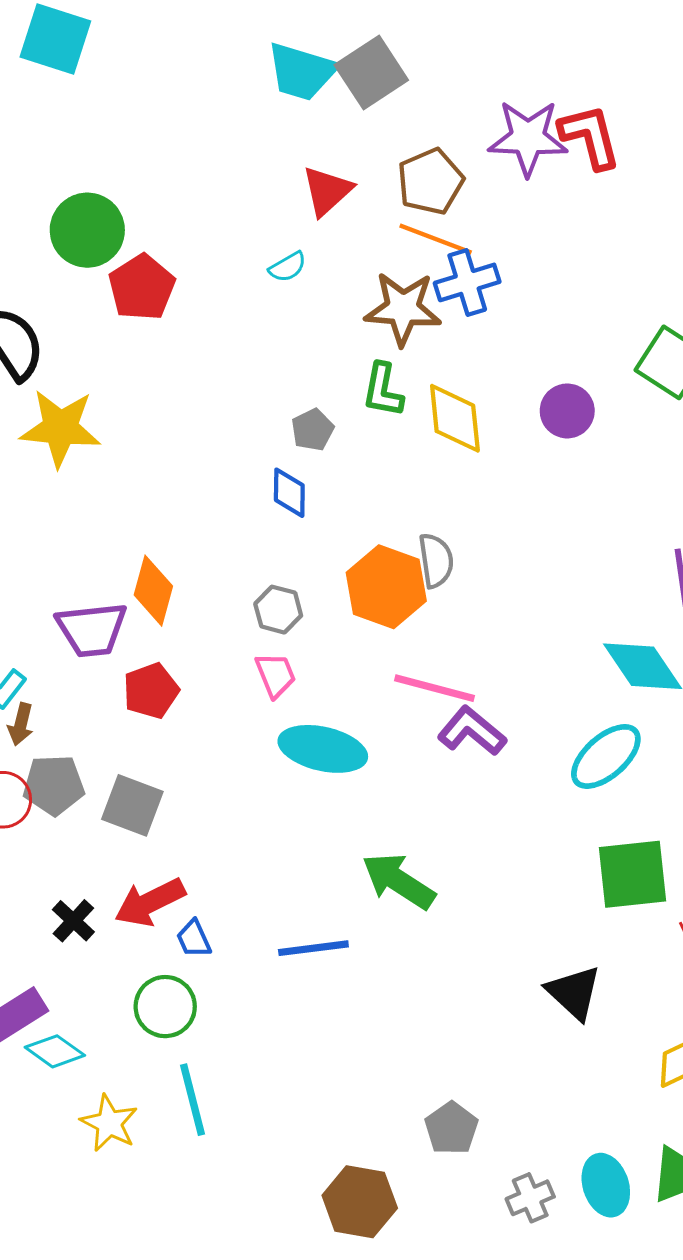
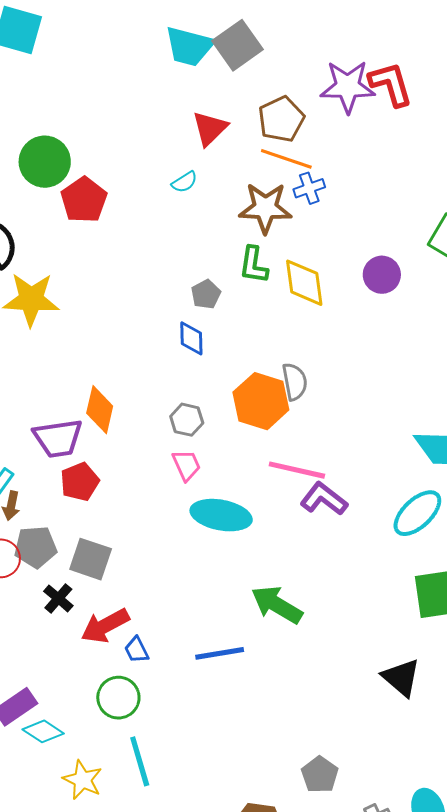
blue cross: (467, 282) -> (309, 188), size x0.7
red pentagon: (151, 691) -> (80, 482), moved
black cross: (73, 921) -> (58, 598), moved

